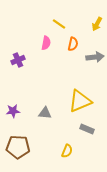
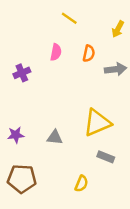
yellow line: (59, 24) -> (69, 18), moved

